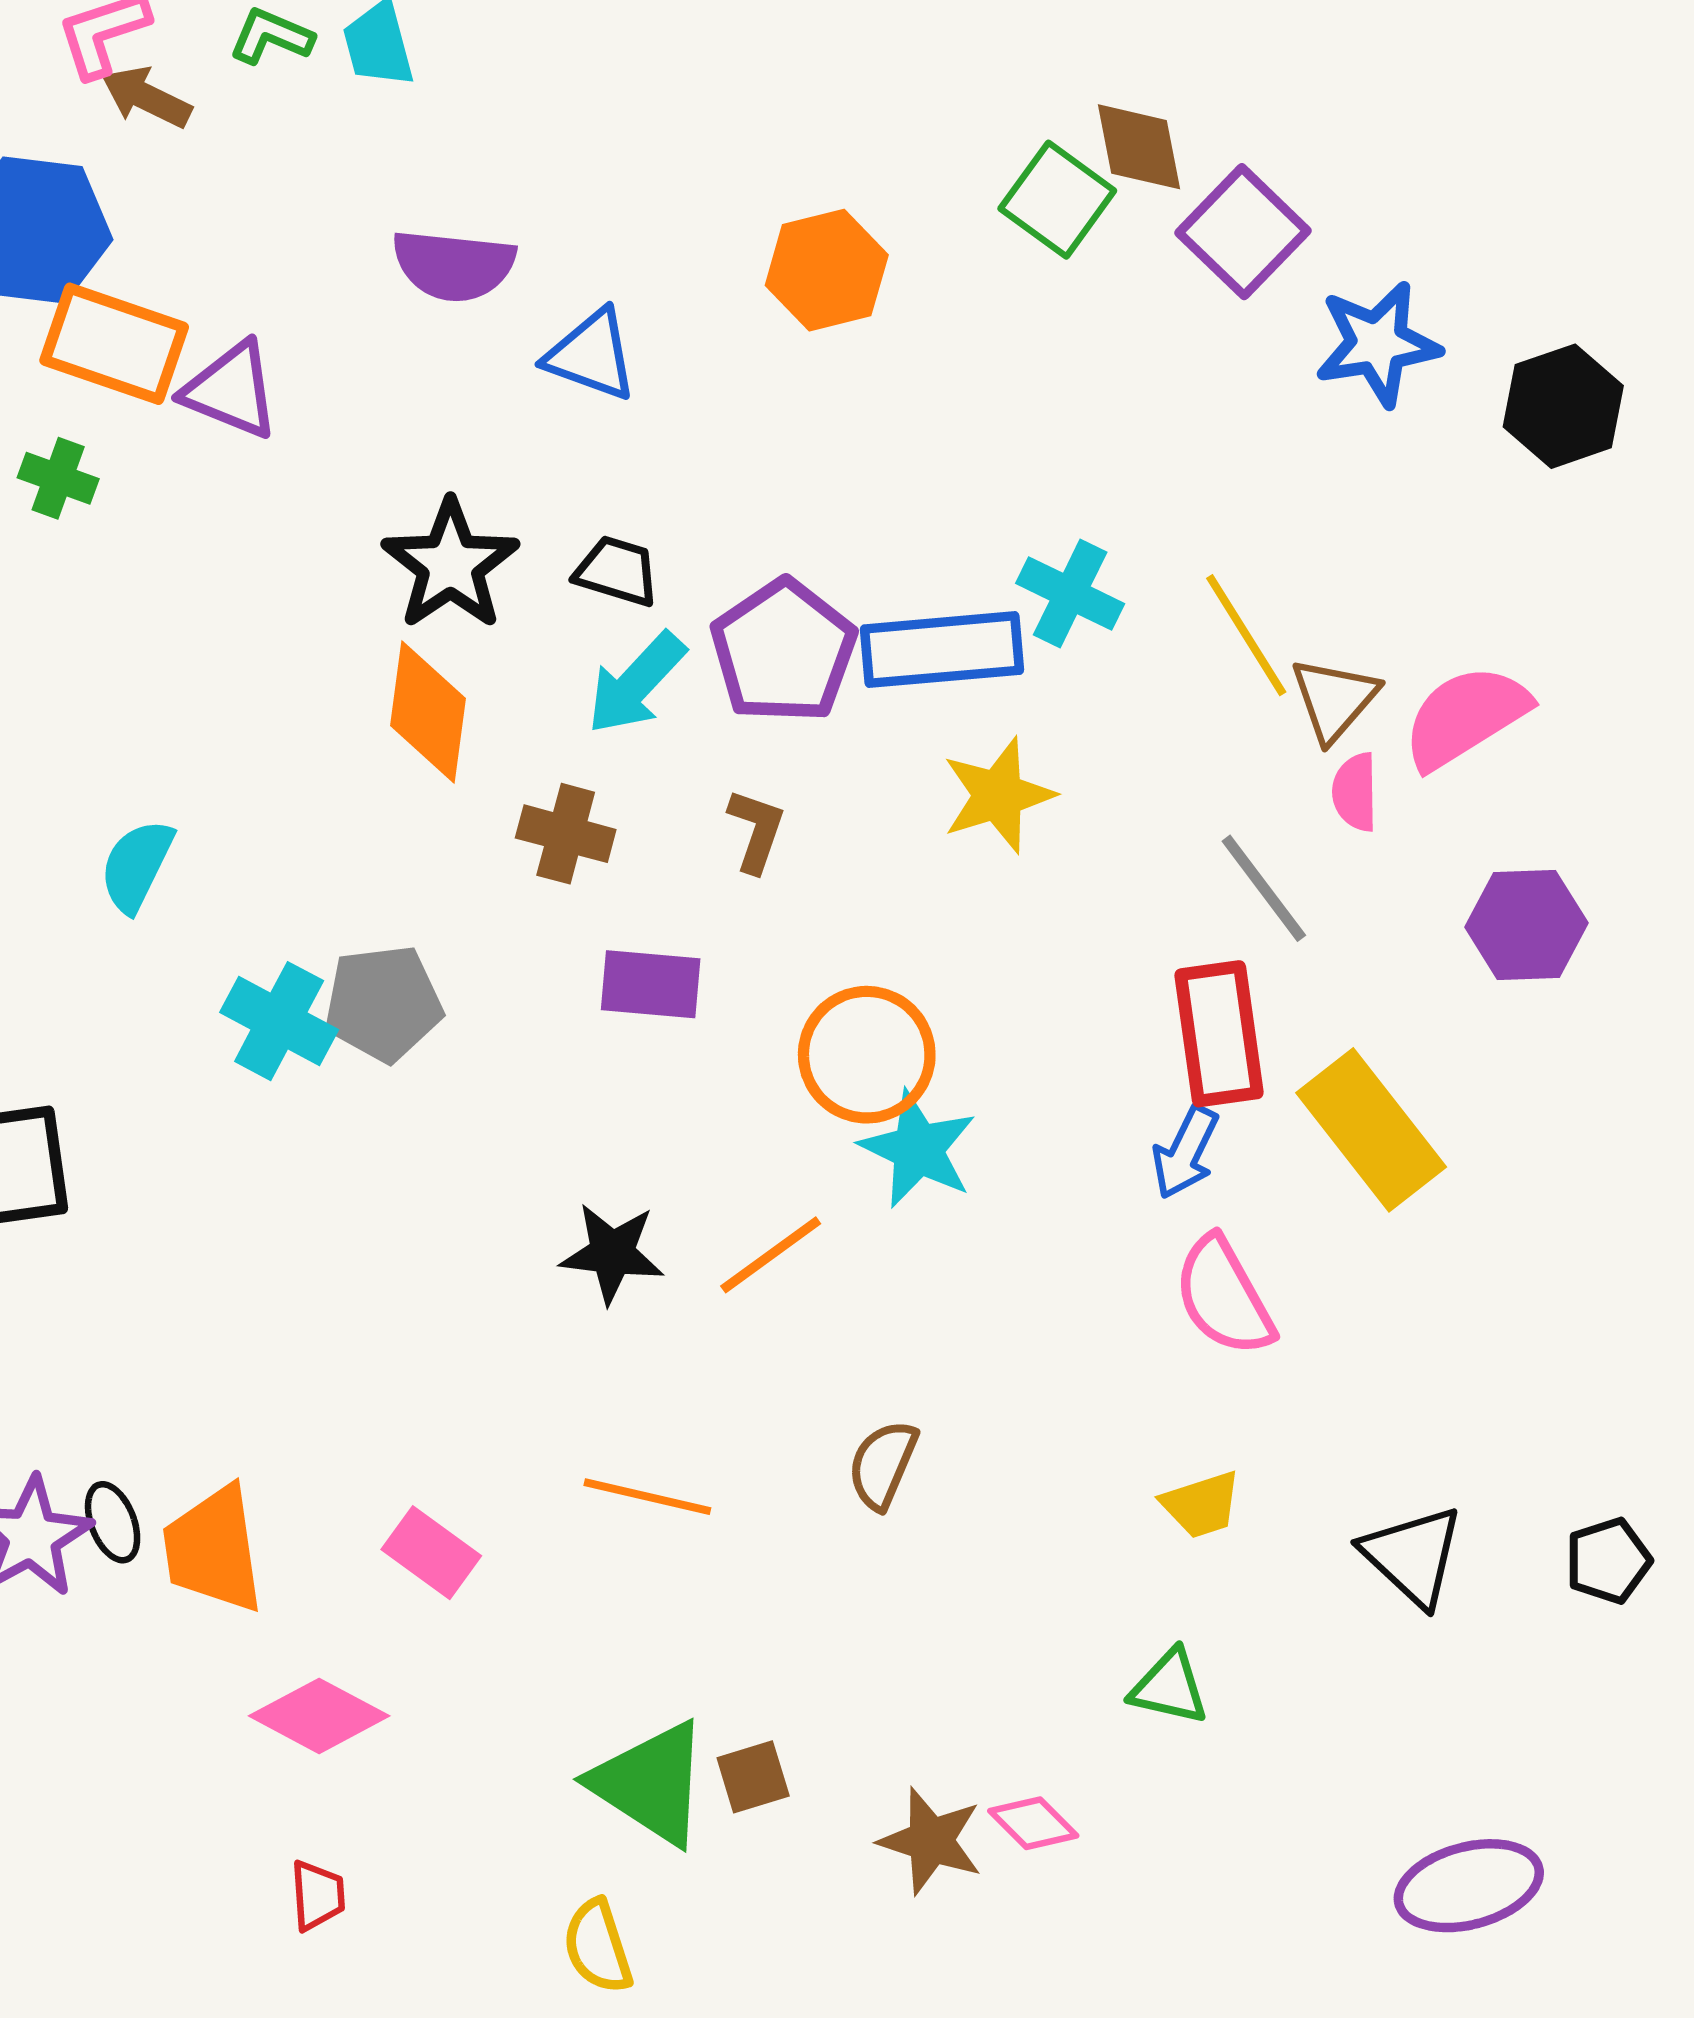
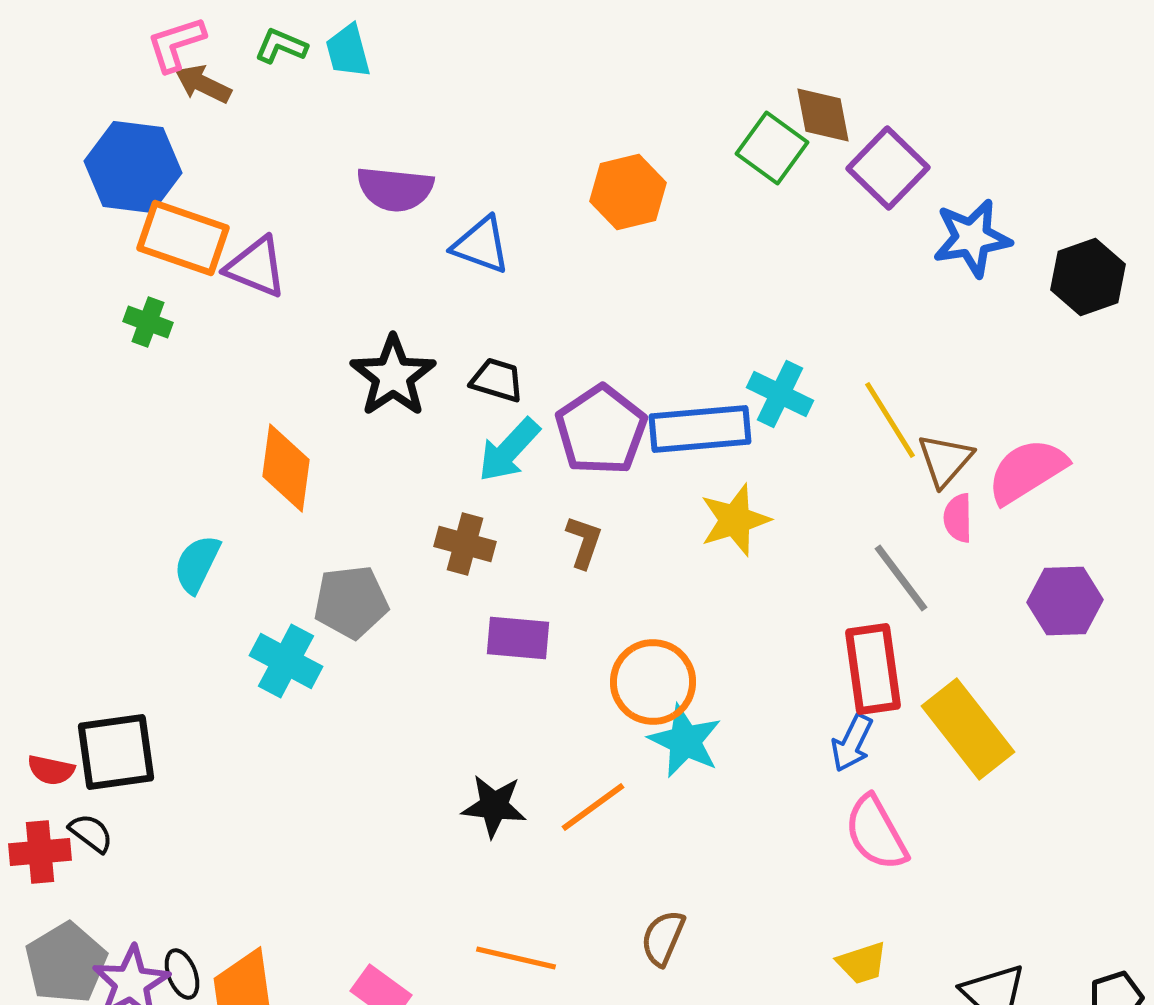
orange diamond: (428, 712) -> (286, 468), moved
gray pentagon: (383, 1003) -> (351, 602), moved

